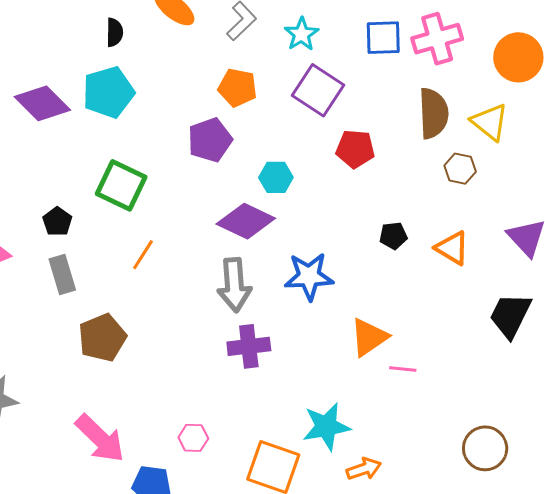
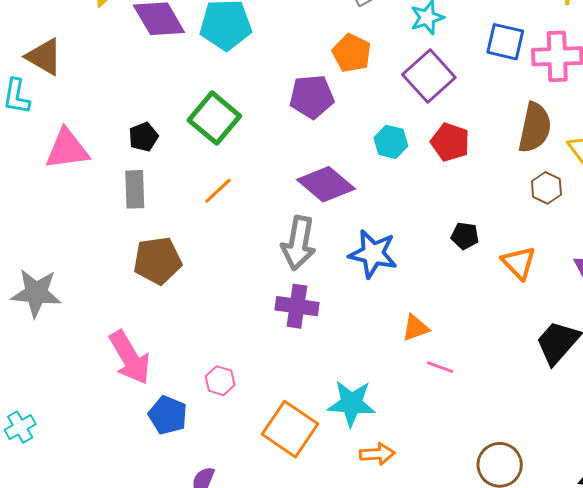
cyan hexagon: (276, 177) -> (391, 142), moved
orange triangle: (369, 337) -> (416, 328), size x0.7

